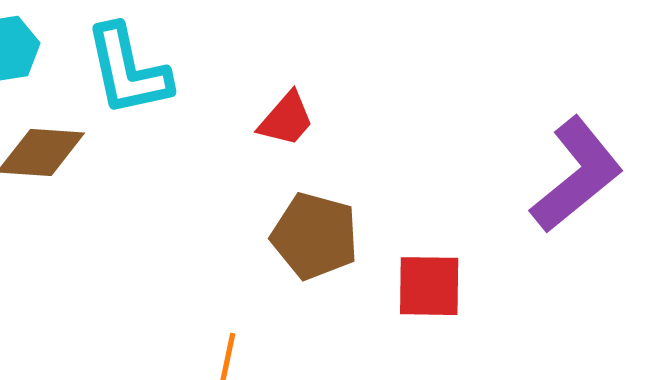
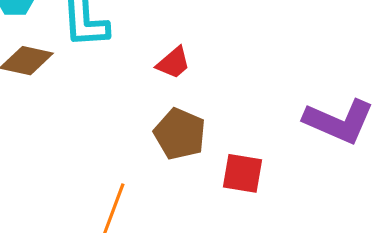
purple L-shape: (577, 175) -> (339, 121), turned 54

